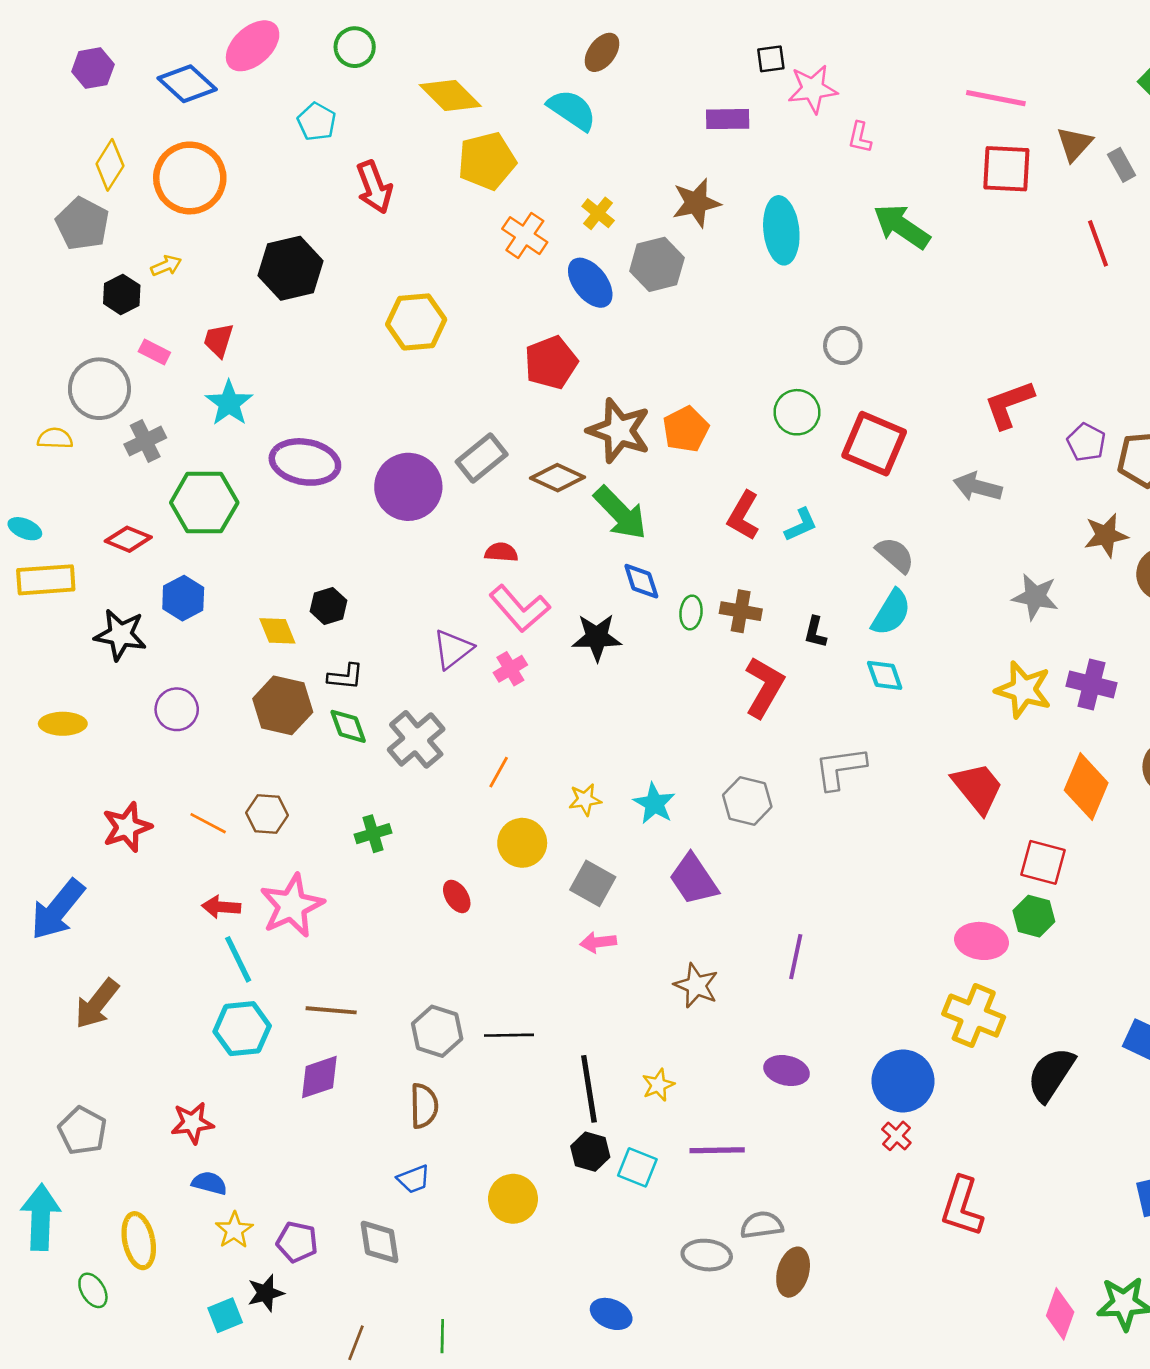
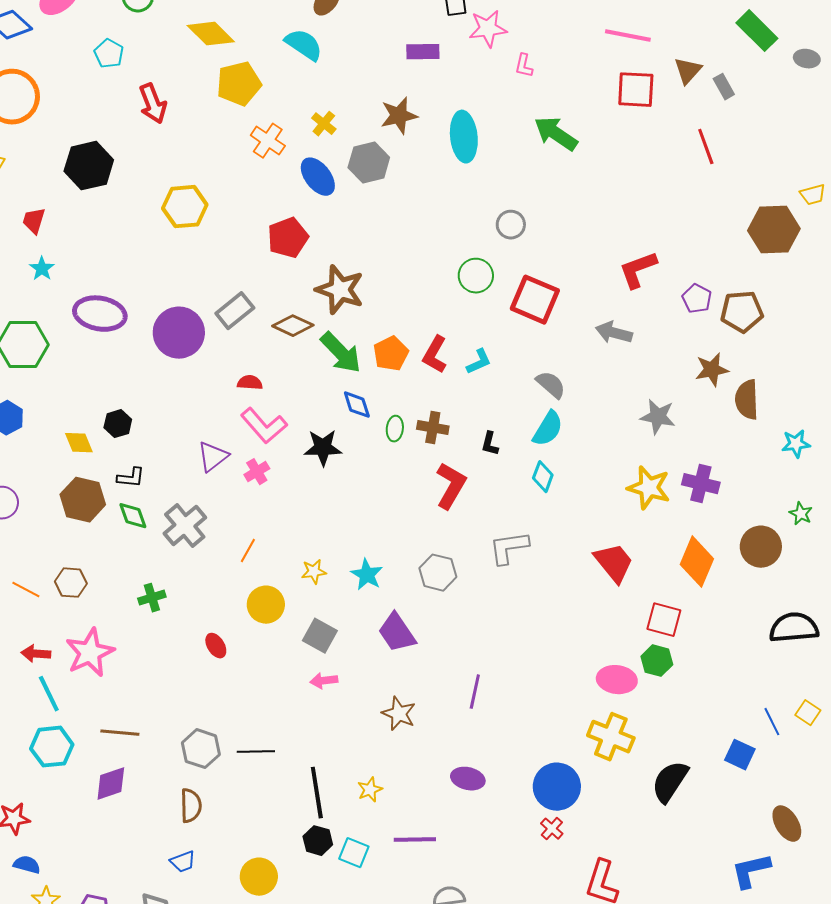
cyan star: (229, 403) -> (42, 269), size x0.7
orange pentagon: (686, 429) -> (391, 354), moved
cyan diamond: (885, 675) -> (543, 477), turned 40

